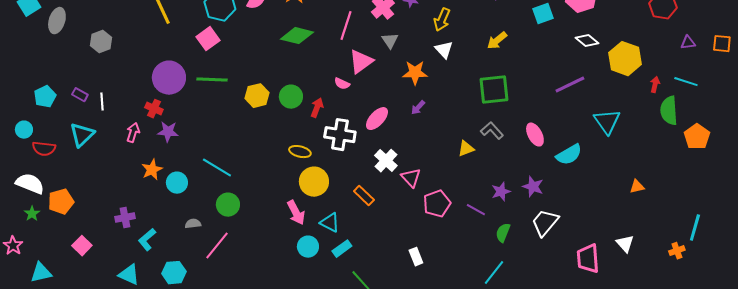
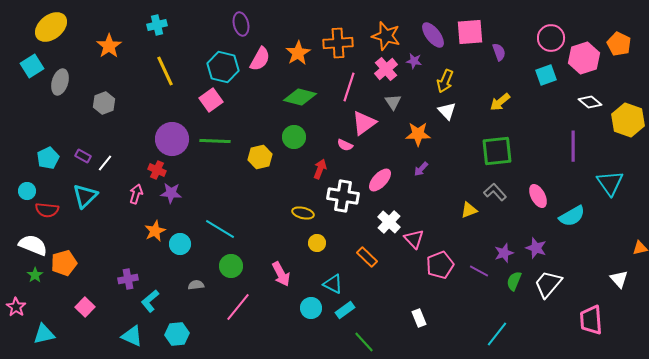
purple line: (570, 85) -> (573, 146), turned -64
green circle: (291, 97) -> (294, 137), moved
white line: (102, 102) -> (105, 163), turned 42
yellow circle: (314, 182) -> (317, 243), size x0.6
pink arrow: (296, 213) -> (281, 274), moved
green semicircle: (503, 233) -> (514, 281), moved
white triangle: (625, 244) -> (619, 279), moved
pink line: (217, 246) -> (238, 307), moved

